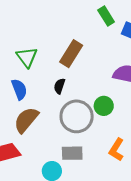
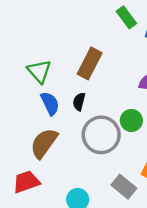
blue semicircle: (19, 89) -> (50, 103), moved
gray rectangle: (72, 153) -> (124, 187), moved, turned 45

